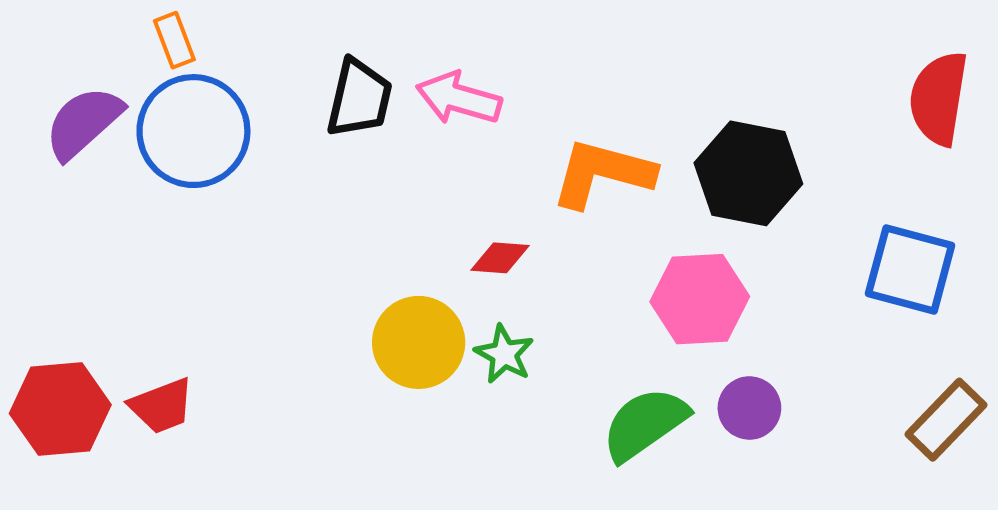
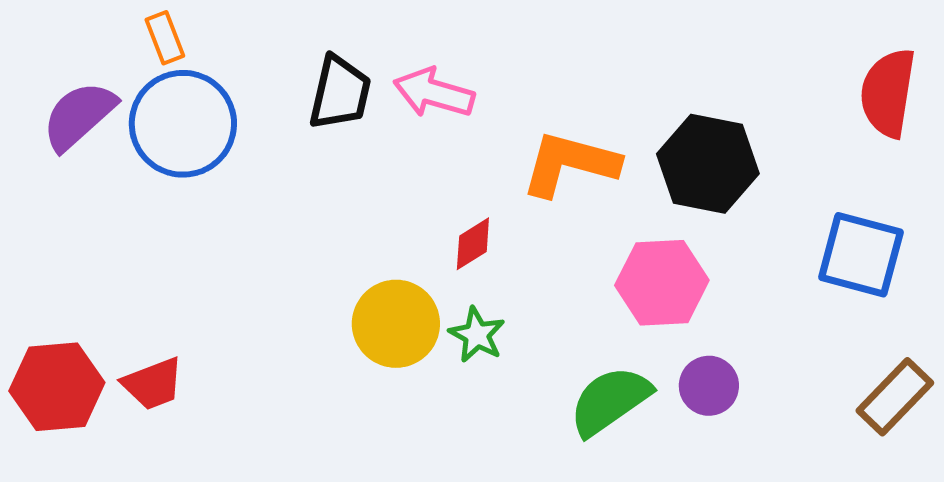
red diamond: (500, 258) -> (473, 244), turned -36

